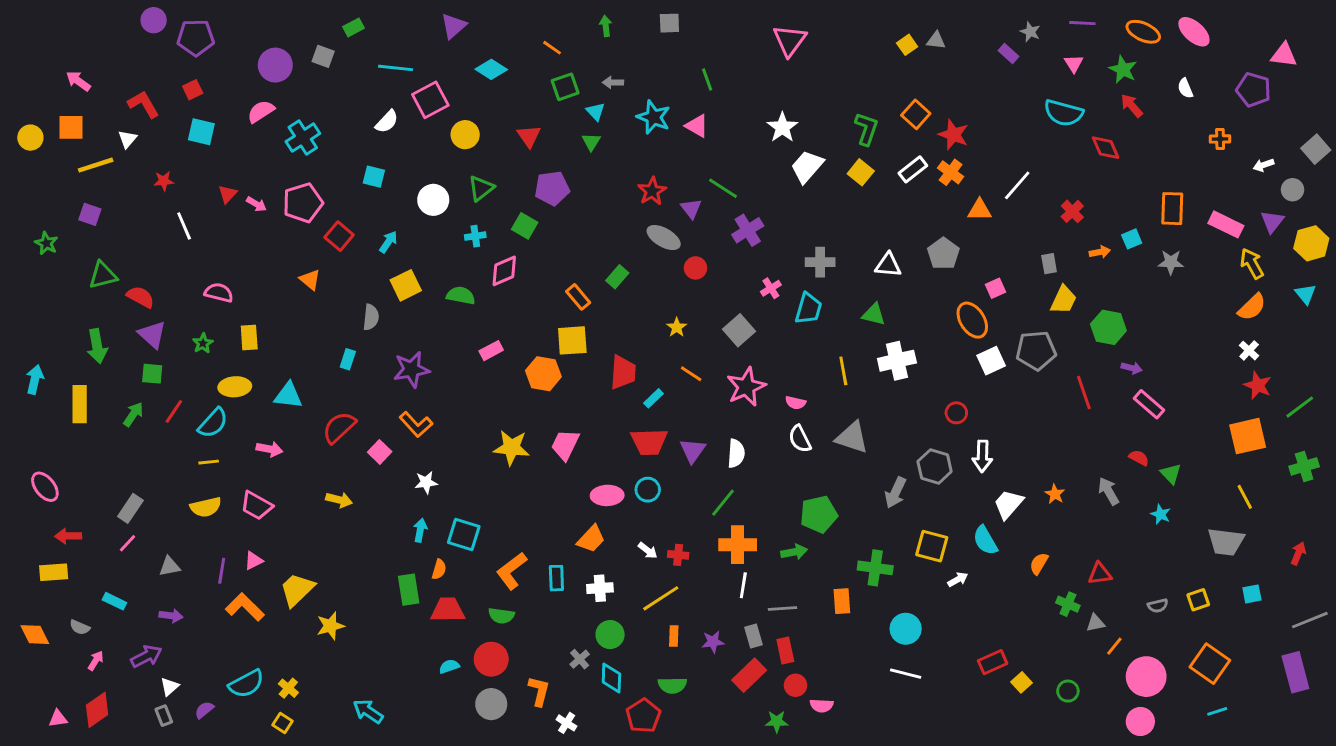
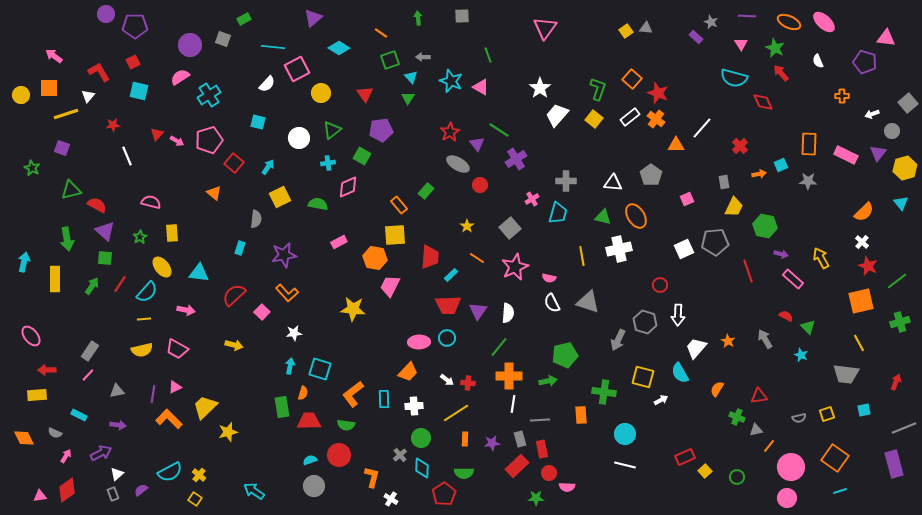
yellow arrow: (1252, 264) -> (821, 258), moved
orange ellipse: (972, 320) -> (636, 216), moved
yellow ellipse: (235, 387) -> (162, 267), turned 55
pink trapezoid: (565, 445) -> (390, 286), moved
gray circle: (491, 704) -> (314, 486), moved

